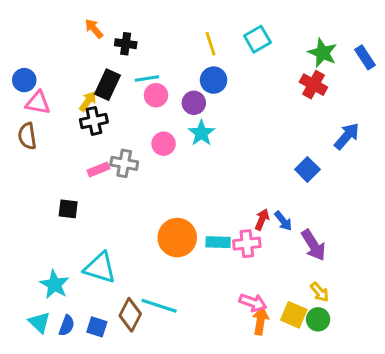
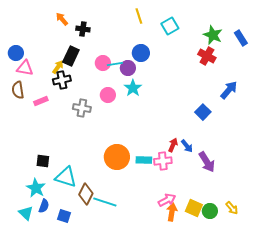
yellow line: (211, 44) -> (139, 16), moved
cyan line: (147, 79) -> (115, 64), moved
pink rectangle: (98, 169) -> (41, 101), moved
black square: (68, 209) -> (43, 161), moved
yellow arrow: (320, 292) -> (232, 208), moved
pink arrow: (253, 303) -> (167, 200), turned -48
brown diamond: (130, 315) -> (86, 194), moved
blue semicircle: (67, 325) -> (44, 206), moved

